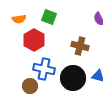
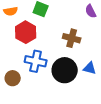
brown circle: (30, 86) -> (13, 78), moved

